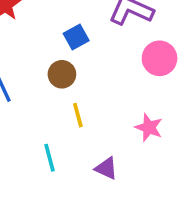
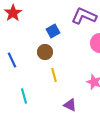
cyan line: (50, 158) -> (24, 96), moved

